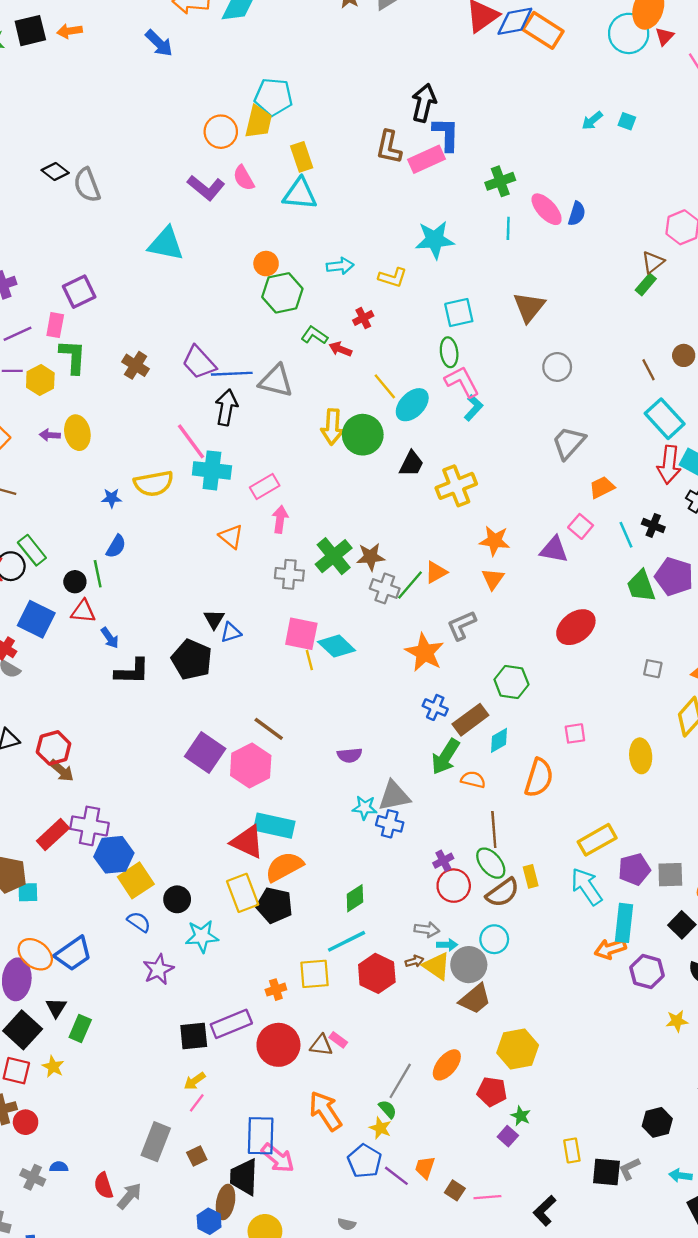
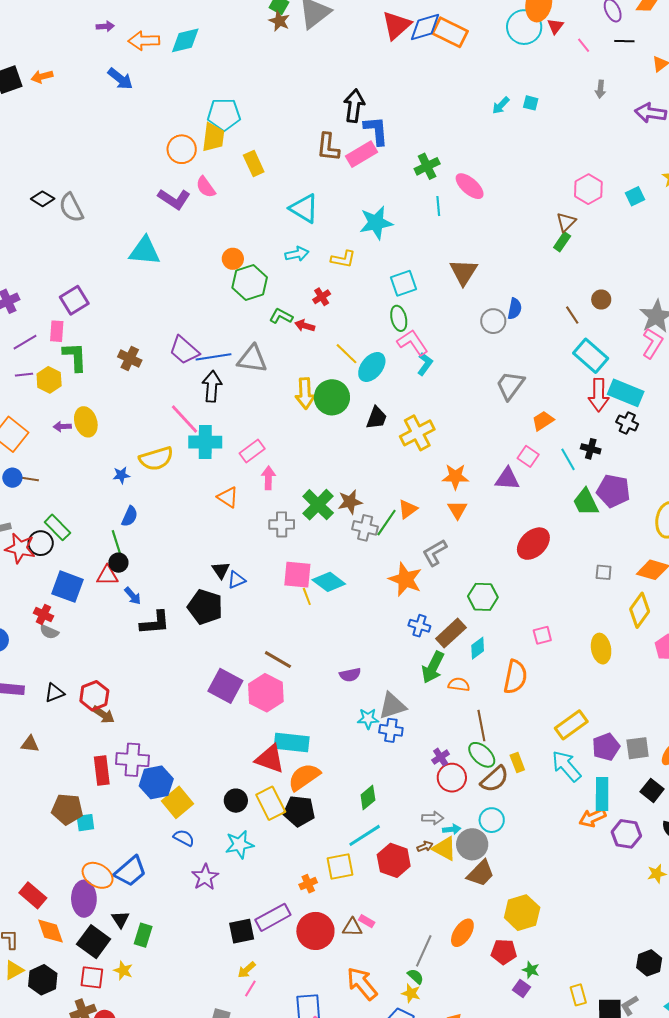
cyan triangle: (300, 194) -> (304, 208), moved, turned 32
blue semicircle: (577, 214) -> (515, 309), moved
black circle: (75, 582) -> (118, 563), moved
red rectangle: (53, 835) -> (102, 770), turned -48
black circle: (177, 899) -> (236, 801), moved

